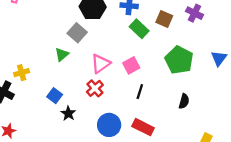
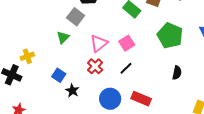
black line: (140, 92) -> (126, 68), moved, turned 32

